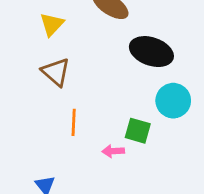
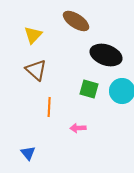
green square: (138, 131) -> (89, 89), moved

